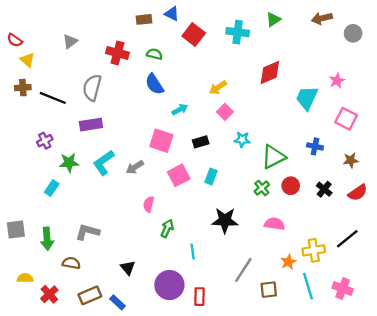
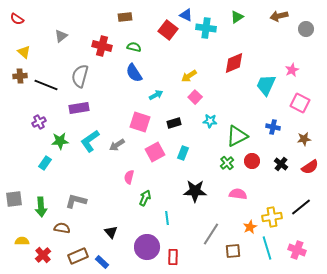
blue triangle: (172, 14) -> (186, 15), moved
red semicircle: (15, 40) -> (17, 19), moved

